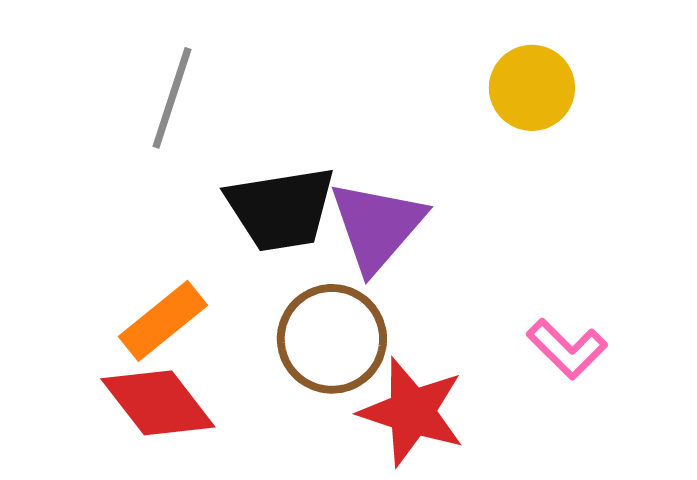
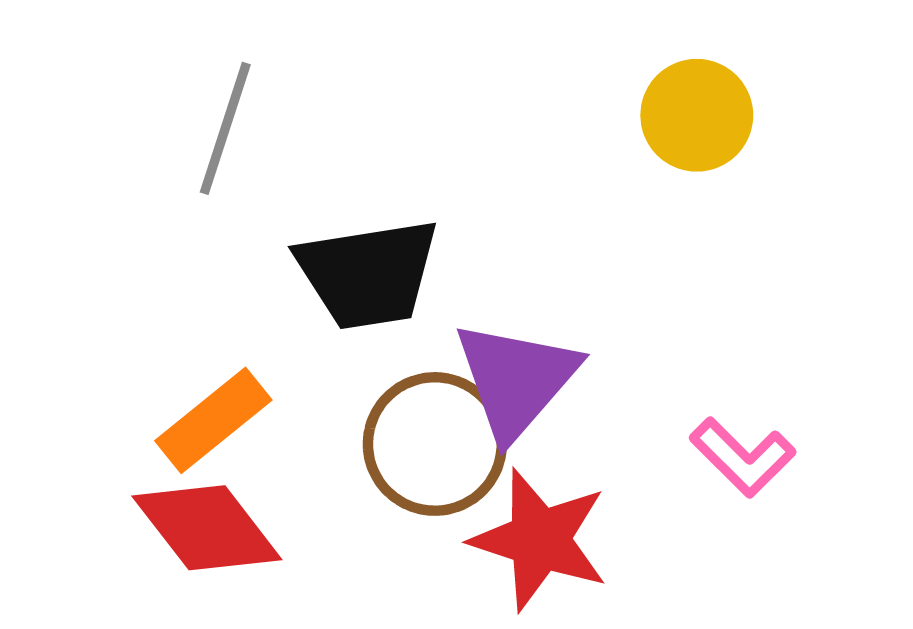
purple triangle: (377, 226) -> (516, 380), moved

